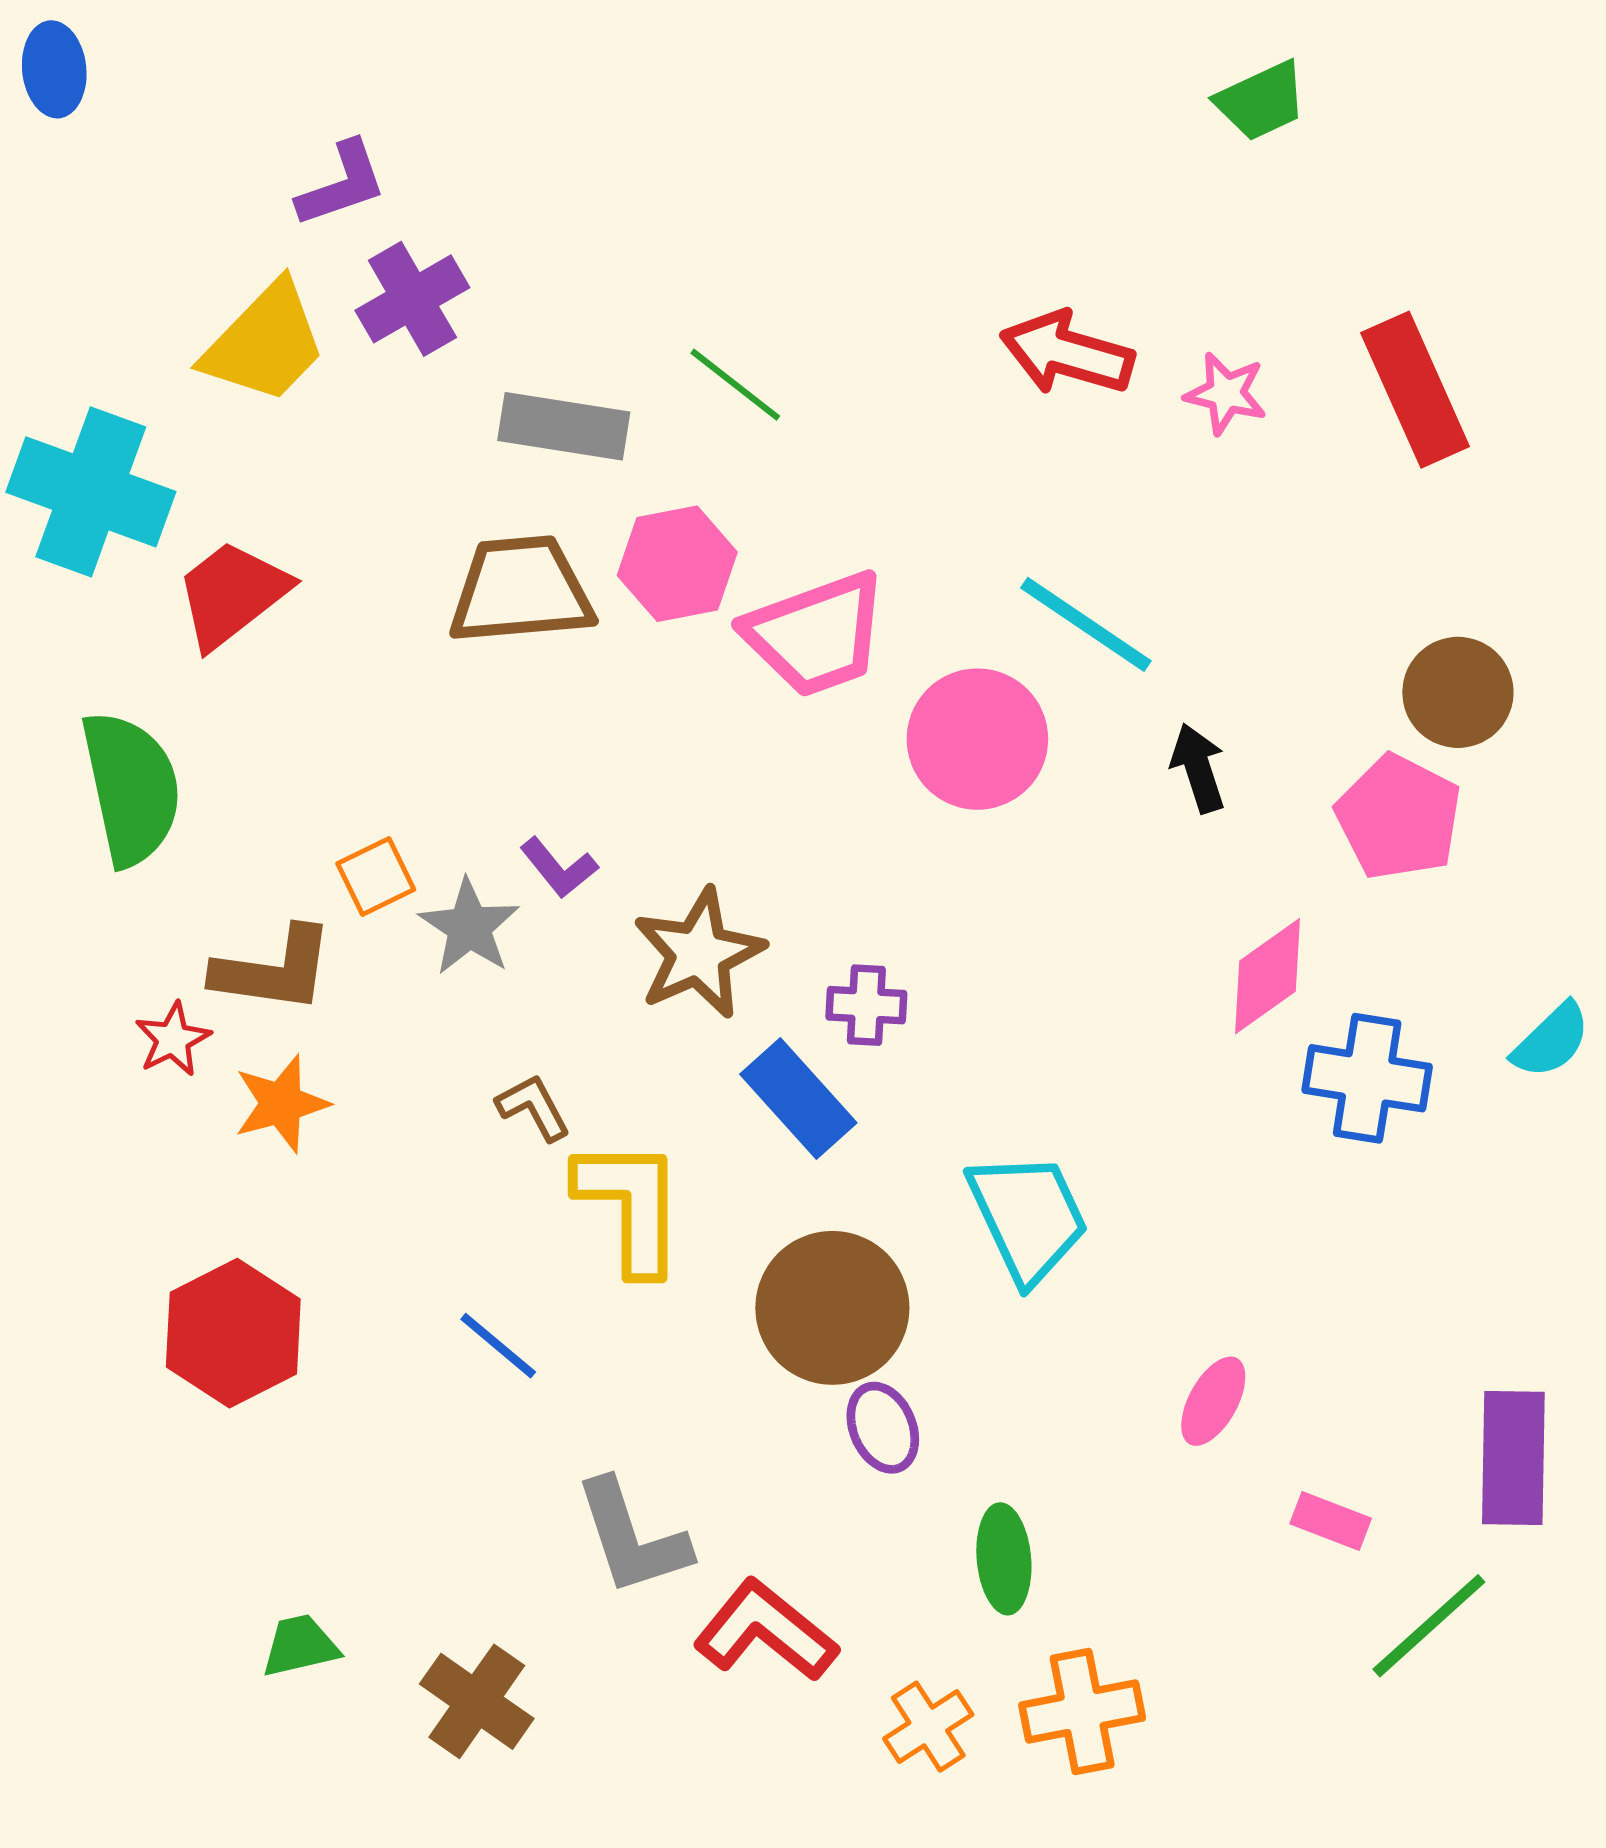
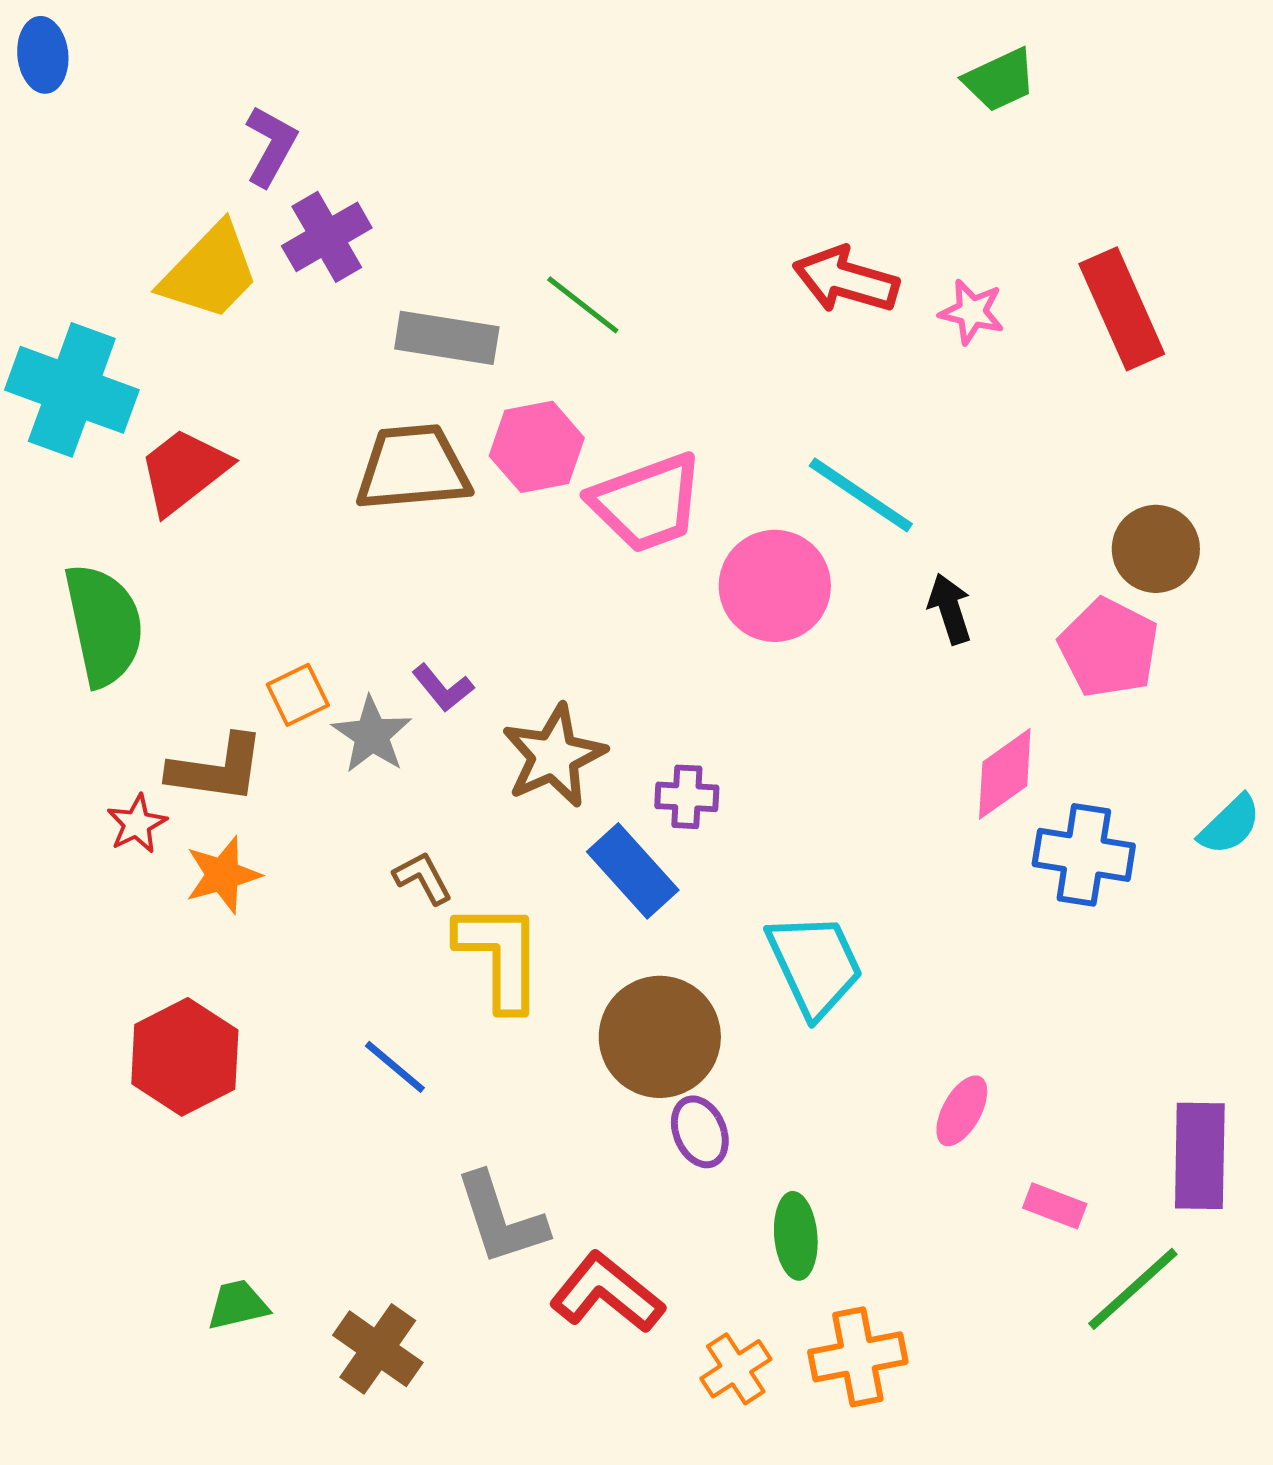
purple L-shape: (342, 184) -> (271, 146), turned -42

